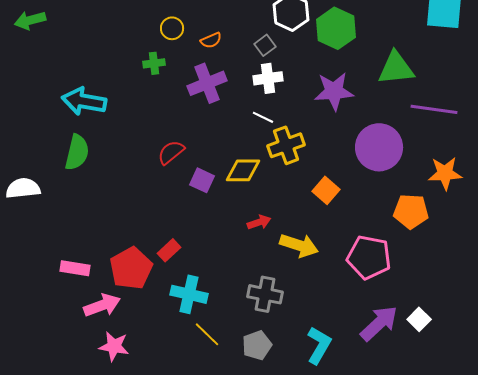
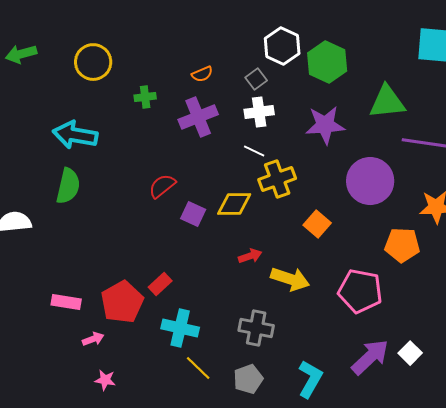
yellow circle: (172, 28) -> (93, 62), moved, size x1.6
pink arrow: (102, 305) -> (93, 339), size x0.6
pink star: (114, 346) -> (105, 380), size x0.7

